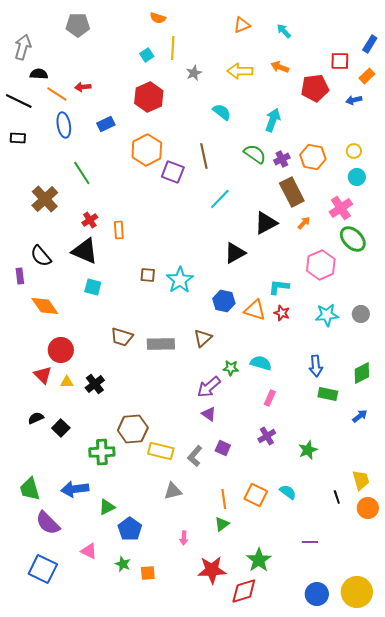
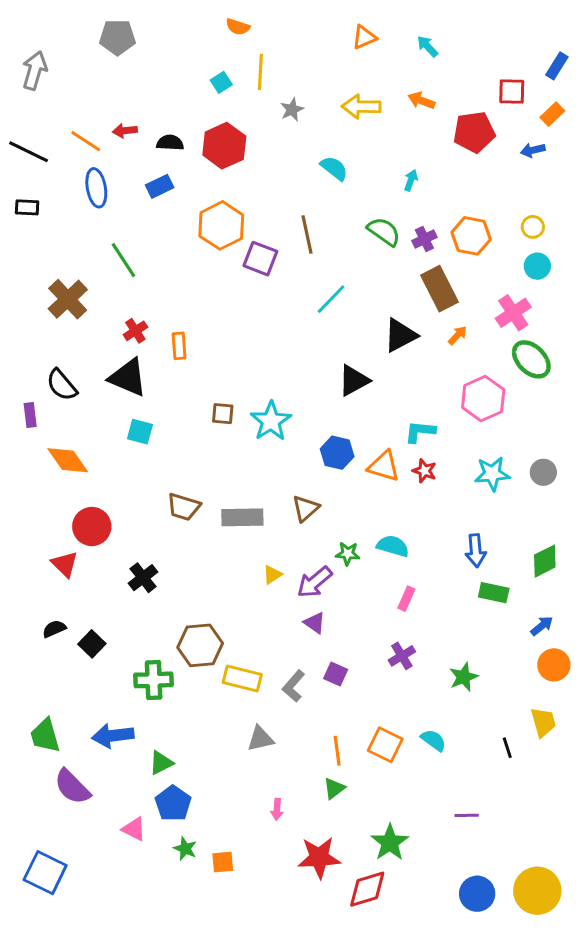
black semicircle: (39, 74) -> (170, 143), moved
cyan arrow: (273, 120) -> (411, 180), size x0.6
yellow triangle: (67, 382) -> (272, 575), moved, turned -32
orange circle: (368, 508) -> (554, 665), moved
blue pentagon: (130, 529) -> (173, 803), moved
blue square: (43, 569) -> (45, 873), moved

